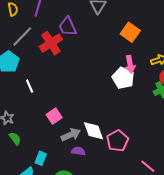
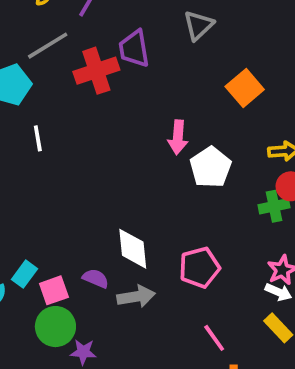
pink arrow: (130, 64) -> (178, 137), moved
pink square: (54, 116) -> (54, 290), moved
gray arrow: (71, 135) -> (136, 297), moved
pink pentagon: (118, 141) -> (200, 267), moved

